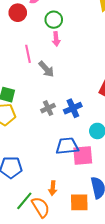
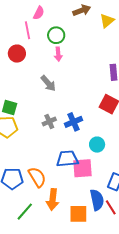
red circle: (18, 13) -> (17, 54), moved
pink line: (28, 54) -> (28, 30), moved
orange arrow: (53, 188) -> (53, 200), size x1.5
orange semicircle: (41, 207) -> (37, 177), moved

